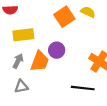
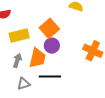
orange square: (64, 17) -> (49, 28), moved
black line: (83, 88) -> (50, 76), moved

